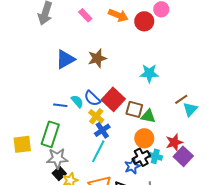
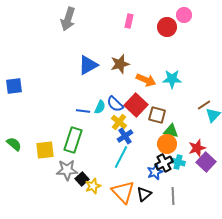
pink rectangle: (85, 15) -> (129, 21), moved, turned 56
orange arrow: (118, 15) -> (146, 80), moved
cyan semicircle: (77, 101) -> (100, 107), turned 64
green triangle: (148, 116) -> (171, 131), moved
gray star: (57, 158) -> (67, 170), moved

